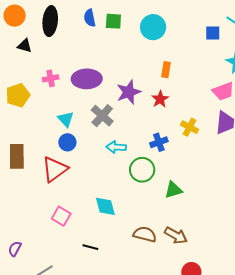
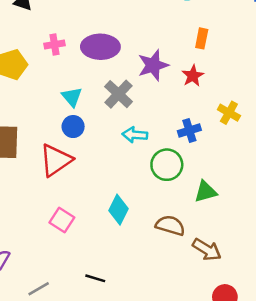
cyan diamond: (105, 206) -> (118, 210), turned 40
brown semicircle: (145, 234) -> (170, 225), moved
black line: (90, 247) -> (95, 278), moved

